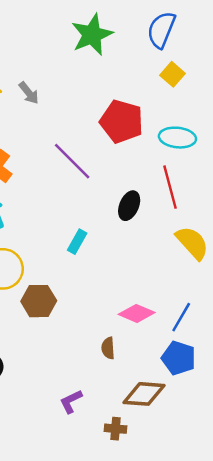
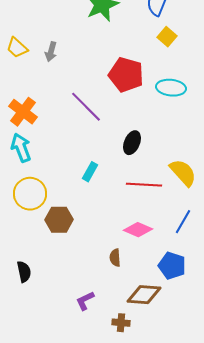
gray arrow: (29, 93) -> (51, 52), turned 54
red line: (170, 187) -> (144, 185), moved, turned -72
blue line: (181, 317) -> (183, 222), moved

